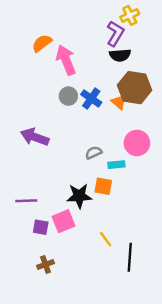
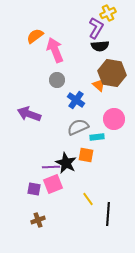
blue cross: (91, 98) -> (76, 100), moved
gray semicircle: (94, 153) -> (78, 127), size x1.5
black star: (79, 196) -> (66, 163), turned 30
purple line: (26, 201) -> (51, 167), moved

